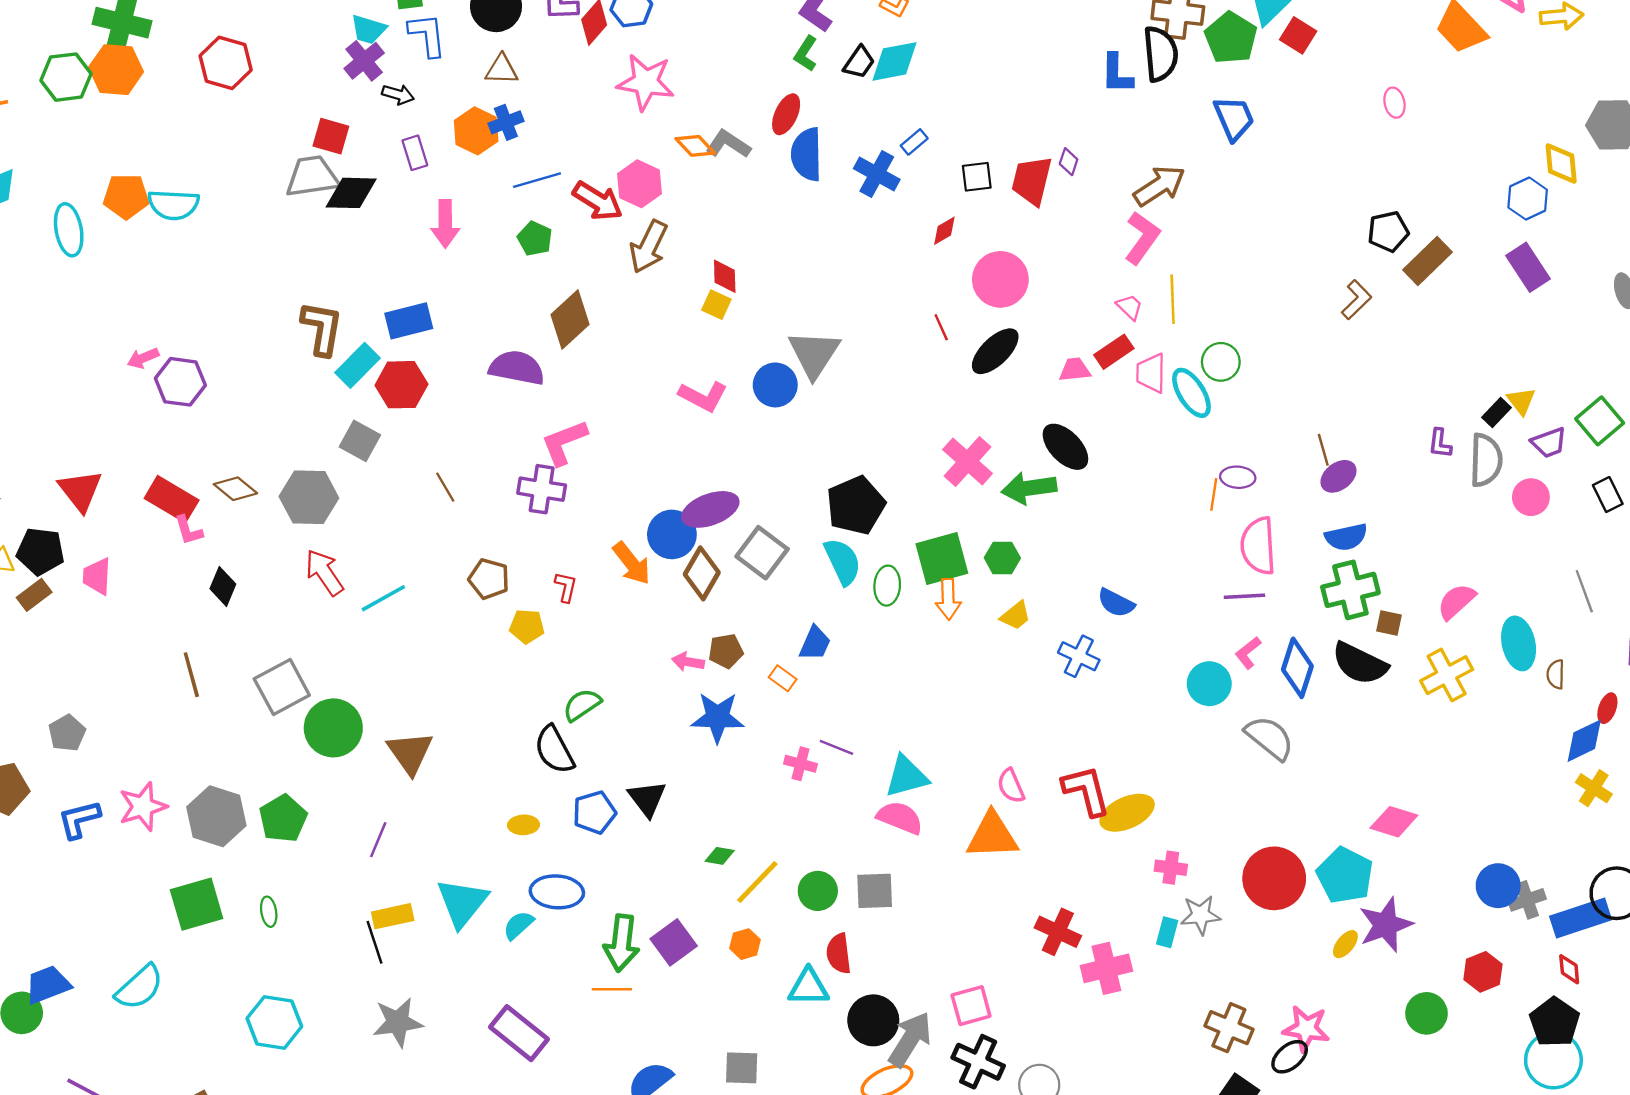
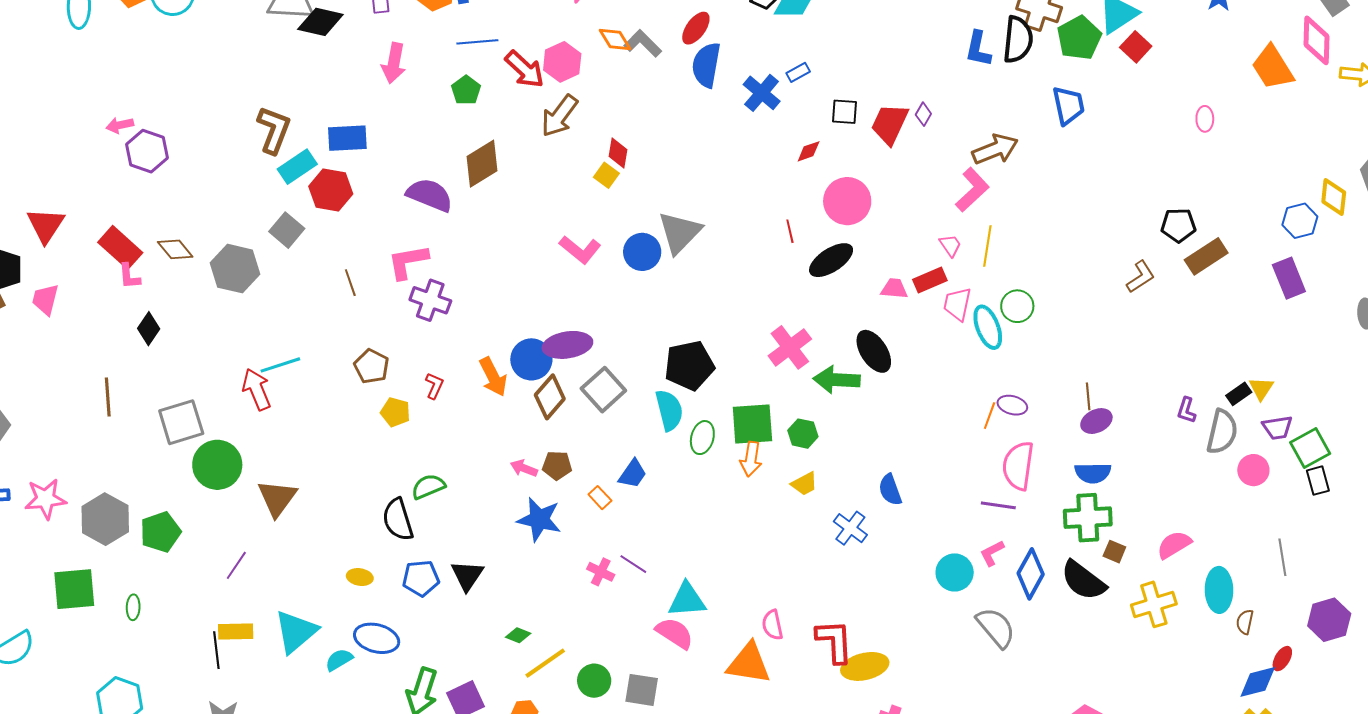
green square: (1600, 421) -> (1310, 448), moved
pink L-shape: (564, 442) -> (408, 262), moved
red arrow: (324, 572) -> (257, 389), moved
blue semicircle: (1116, 603) -> (890, 490), turned 32

